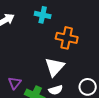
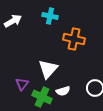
white triangle: (55, 67) -> (48, 69), moved

